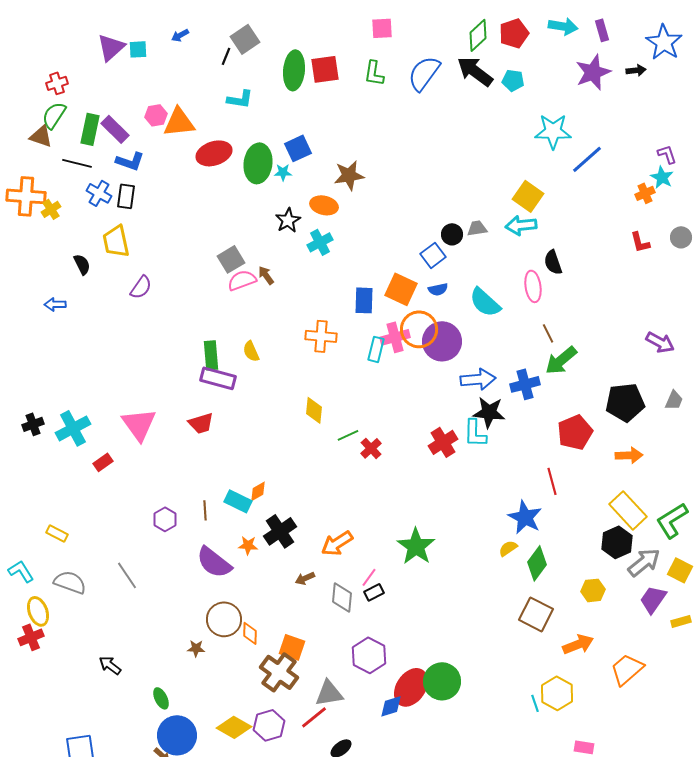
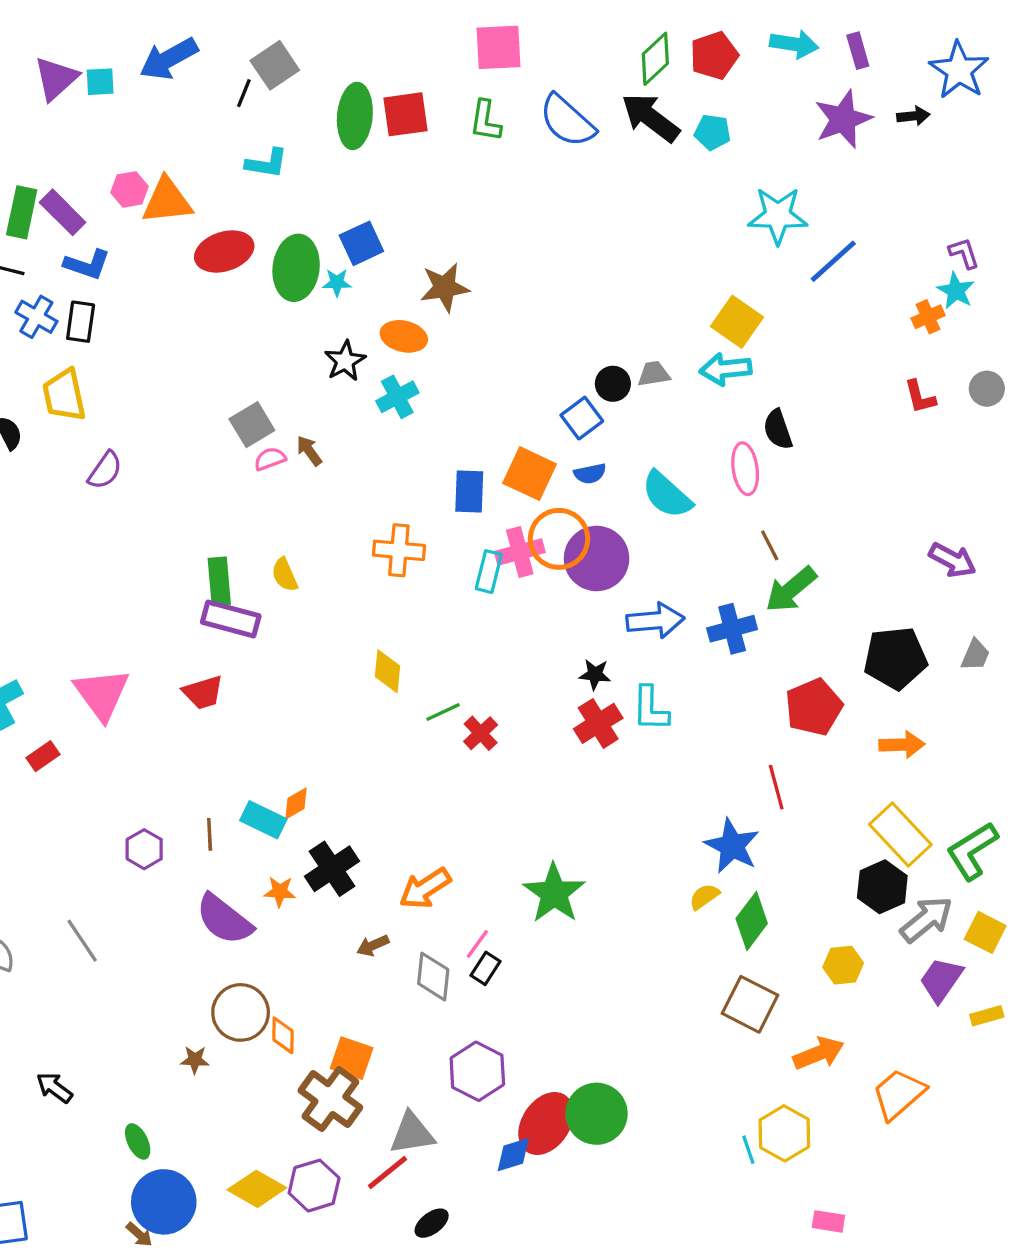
pink square: (382, 28) -> (499, 47), size x1.4
blue arrow: (180, 35) -> (169, 59), size x2.0
blue semicircle: (424, 73) -> (567, 121), turned -84
pink semicircle: (242, 280) -> (270, 459), size x0.7
black star: (489, 412) -> (595, 674), moved, size x0.6
black rectangle: (374, 592) -> (485, 968), turned -30

